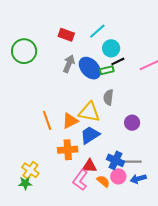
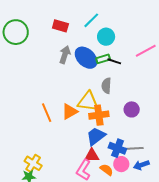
green circle: (24, 51) -> (16, 32), moved
black line: (118, 61) -> (114, 61), moved, turned 48
blue trapezoid: (90, 135) -> (96, 136), moved
orange cross: (68, 150) -> (99, 115), moved

